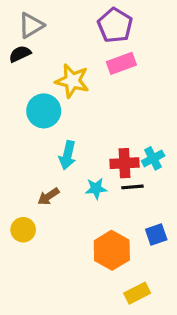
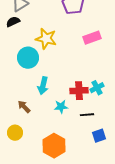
pink rectangle: (121, 63) -> (92, 38), moved
black line: (132, 187) -> (87, 115), moved
brown arrow: (48, 196) -> (24, 107), moved, turned 80
orange hexagon: (112, 250) -> (54, 146), moved

